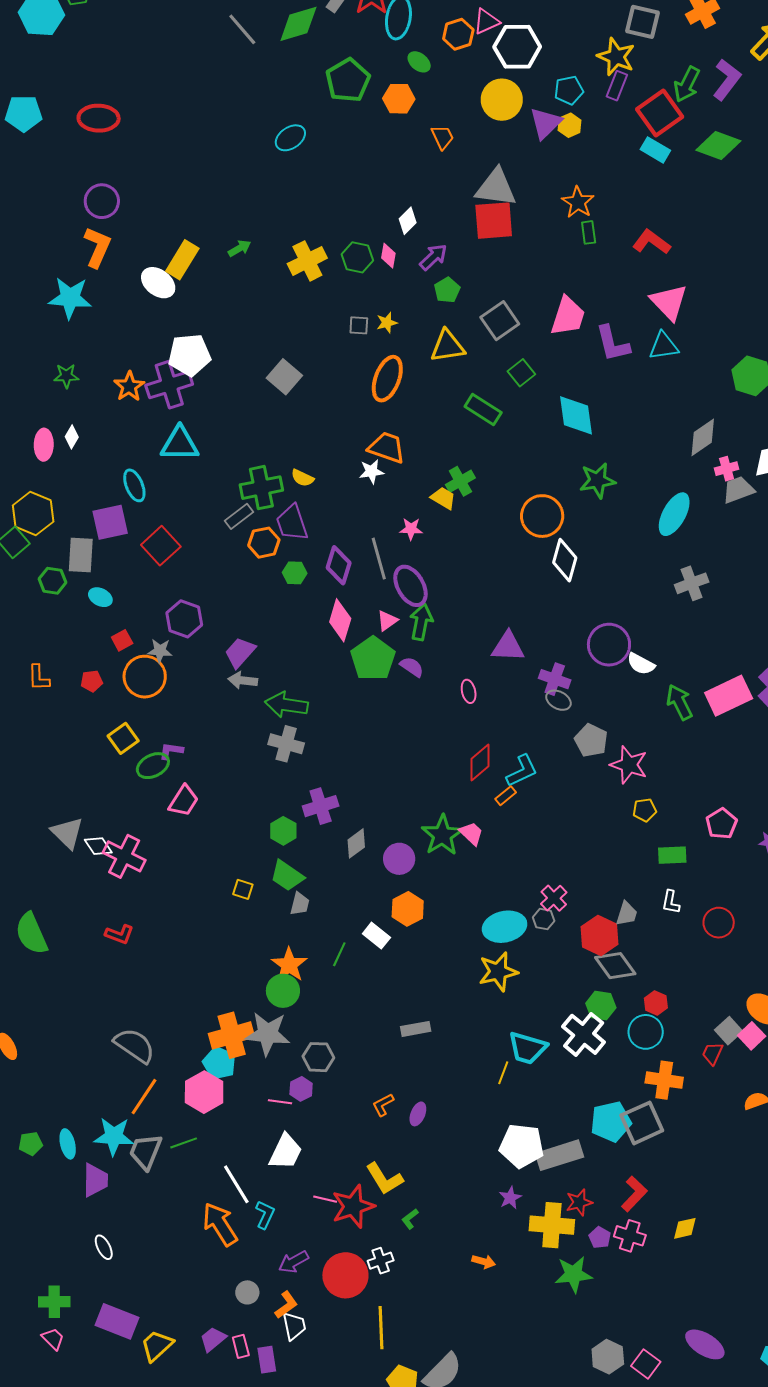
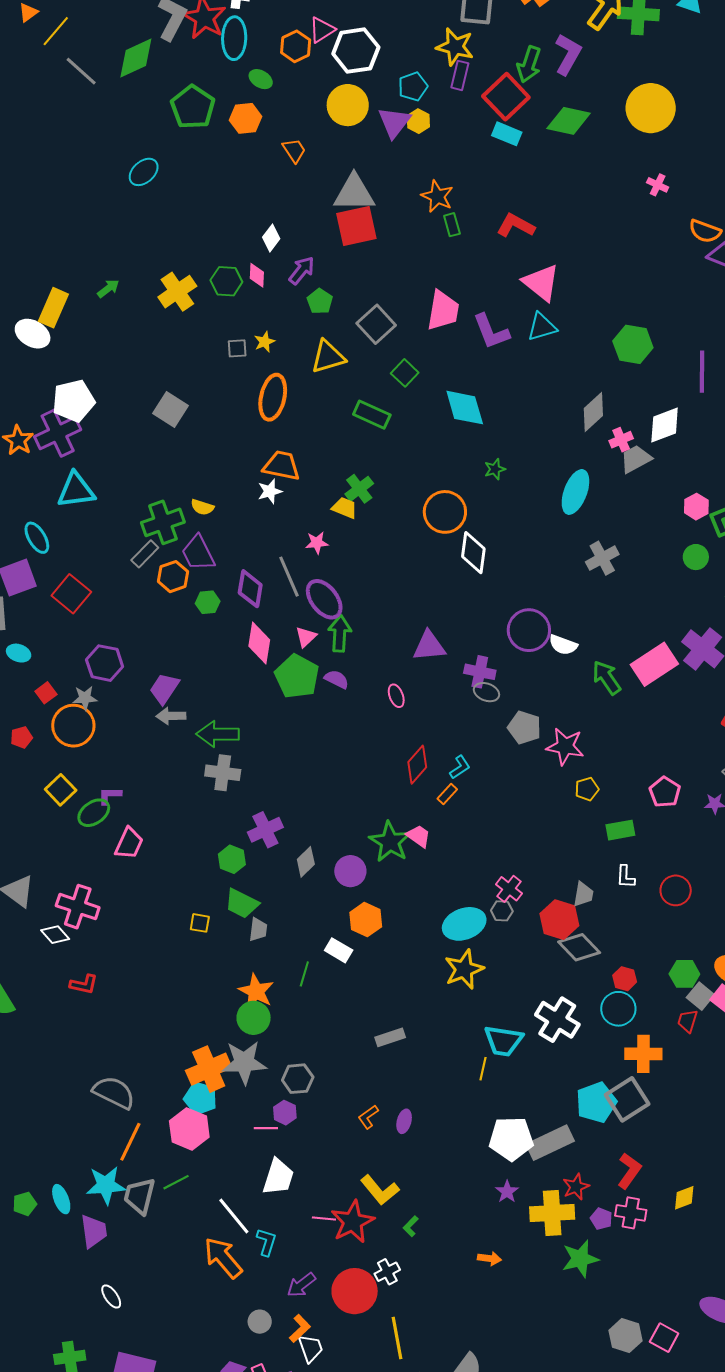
green star: (597, 480) -> (495, 469), size x0.6
cyan L-shape: (522, 771) -> (460, 767), size x0.7
white diamond: (98, 846) -> (55, 935), moved
green hexagon: (601, 1006) -> (684, 974), moved

